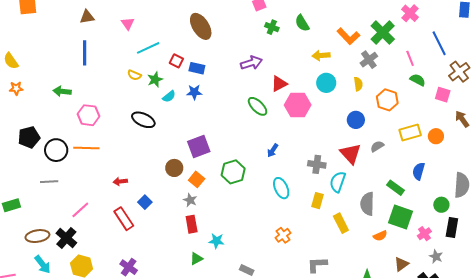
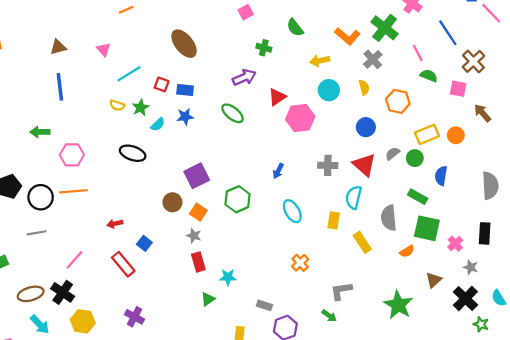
green cross: (272, 27) -> (264, 48), moved
green ellipse: (258, 106) -> (233, 113), moved
gray cross: (317, 164) -> (328, 165), moved
green circle: (441, 205) -> (415, 158), moved

